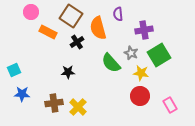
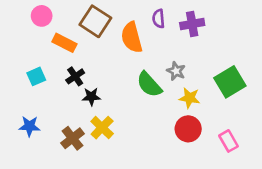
purple cross: (144, 30) -> (192, 24), moved
black cross: (77, 42) -> (75, 76), moved
green square: (159, 55) -> (230, 82), moved
cyan square: (14, 70) -> (36, 76), moved
brown cross: (54, 103) -> (73, 138), turned -30
yellow cross: (78, 107) -> (102, 128), moved

